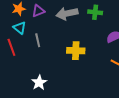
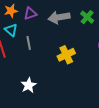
green cross: (95, 12) -> (87, 17), turned 32
yellow cross: (76, 51) -> (66, 55), turned -30

